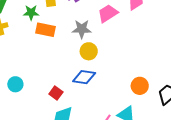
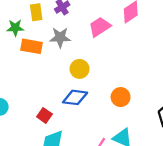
gray star: (82, 29) -> (60, 37), moved
orange circle: (140, 86) -> (121, 97), moved

